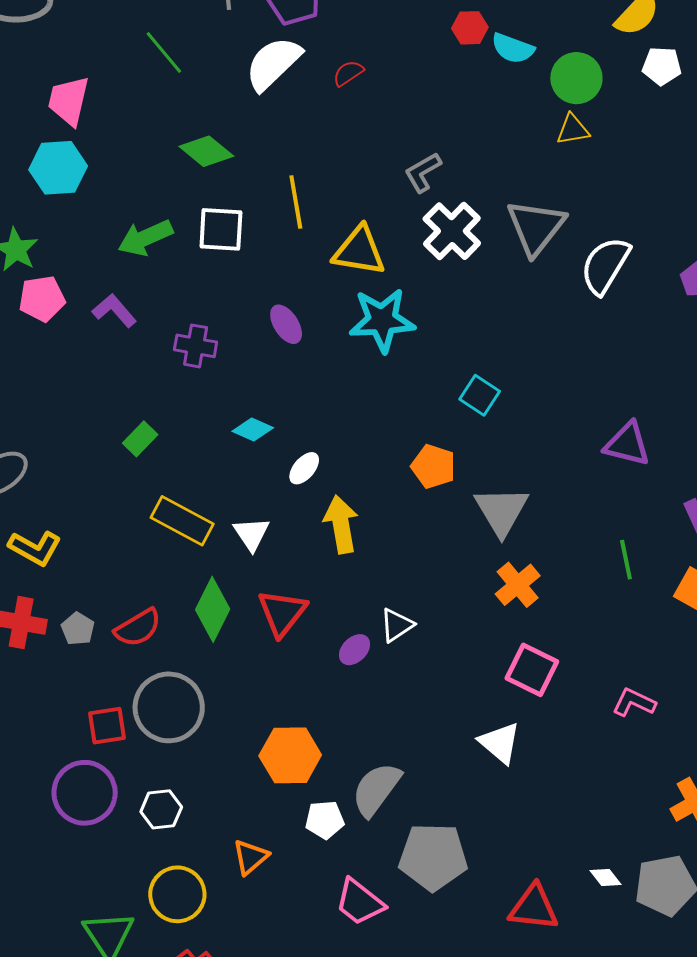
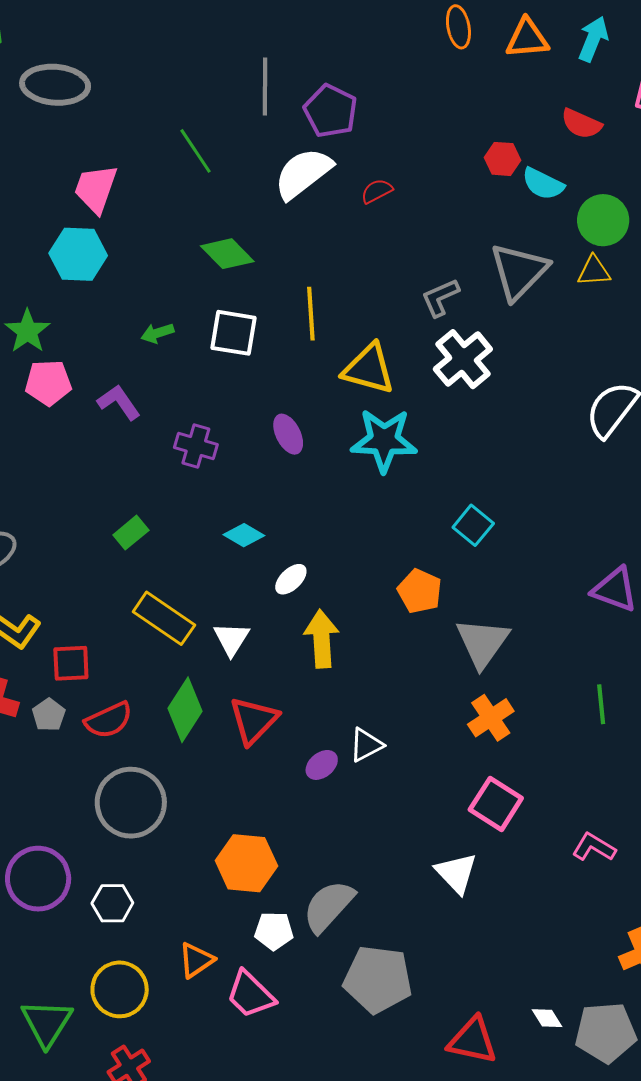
gray triangle: (536, 227) -> (519, 271), moved
green arrow: (145, 238) -> (157, 333), size x0.6
red square: (107, 726) -> (71, 663), moved
pink trapezoid: (360, 902) -> (250, 994), moved

